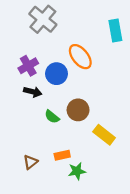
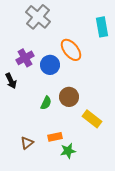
black arrow: (33, 92) -> (11, 81), moved, turned 49
green semicircle: (52, 117) -> (46, 103), turned -104

